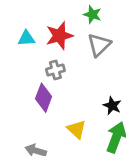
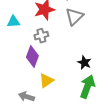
cyan triangle: (26, 38) -> (13, 22), moved
yellow triangle: (77, 129) -> (46, 81), moved, turned 42

